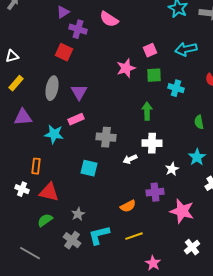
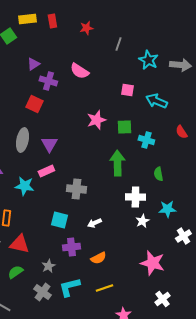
cyan arrow: (186, 49) -> (156, 101), turned 35
pink square: (150, 50) -> (127, 90), moved, turned 32
green arrow: (147, 111) -> (117, 163), size x1.4
green semicircle: (199, 122) -> (158, 174), moved
white cross: (152, 143) -> (135, 197), moved
cyan star: (197, 157) -> (167, 209), turned 30
white arrow: (130, 159) -> (94, 223), moved
purple cross: (155, 192) -> (71, 247), moved

